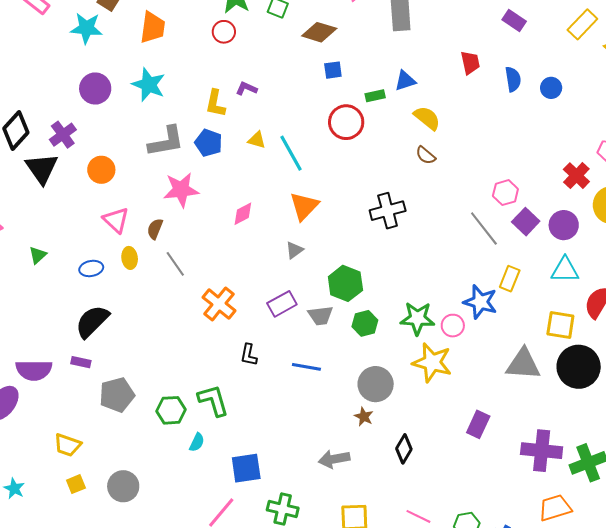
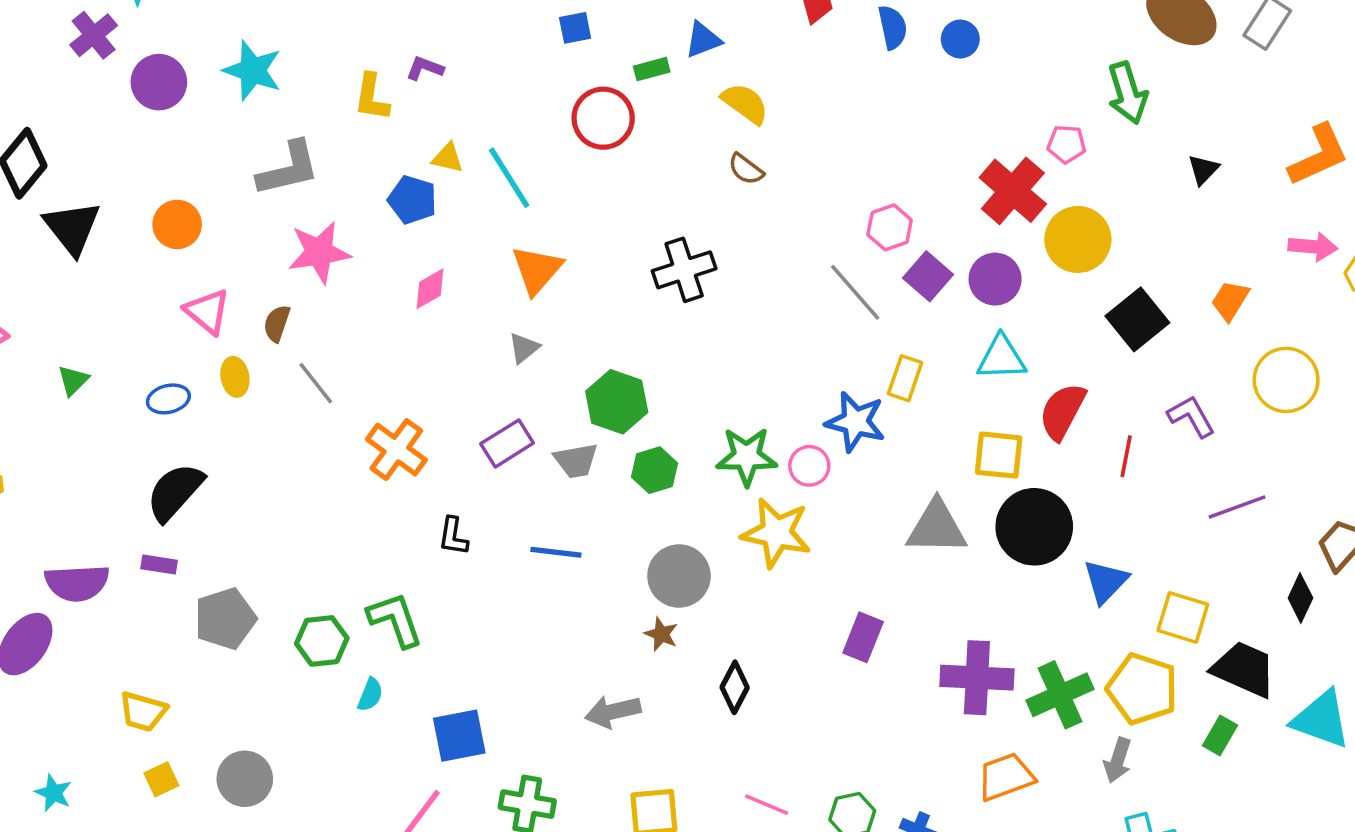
purple cross: (63, 135) -> (94, 35), moved
blue pentagon: (209, 143) -> (412, 200), moved
red cross: (576, 176) -> (1013, 191), size x1.4

